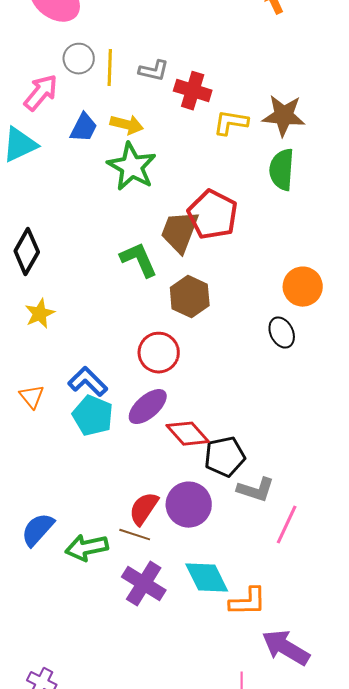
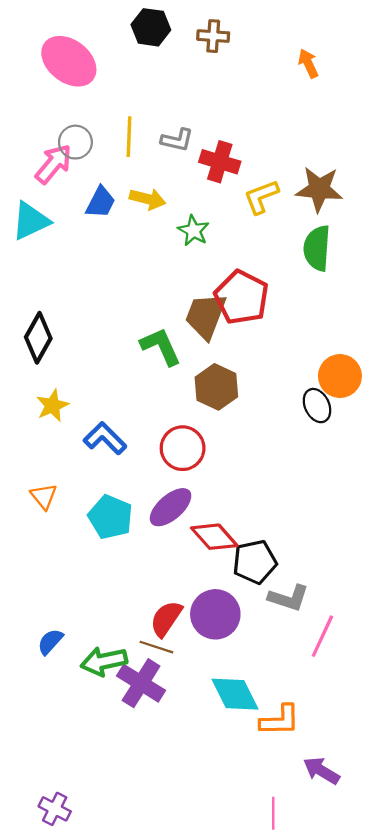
gray circle: (79, 59) -> (75, 142), moved
yellow L-shape: (231, 123) -> (261, 197), turned -30
green star: (132, 167) -> (193, 231), moved, size x0.6
black ellipse: (282, 333) -> (317, 406), moved
blue L-shape: (88, 382) -> (105, 438), moved
blue semicircle: (38, 530) -> (50, 642), size x0.7
purple cross: (144, 584) -> (141, 683), moved
purple arrow: (286, 648) -> (321, 771), size x0.7

